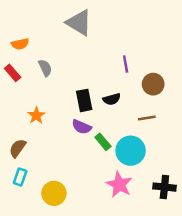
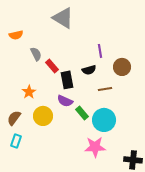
red rectangle: (13, 73) -> (52, 66), moved
black semicircle: (112, 99) -> (89, 70), moved
brown line: (147, 118) -> (105, 89), moved
pink star: (119, 185) -> (95, 147), turned -30
black cross: (164, 187) -> (133, 160), moved
yellow circle: (54, 193) -> (43, 116), moved

